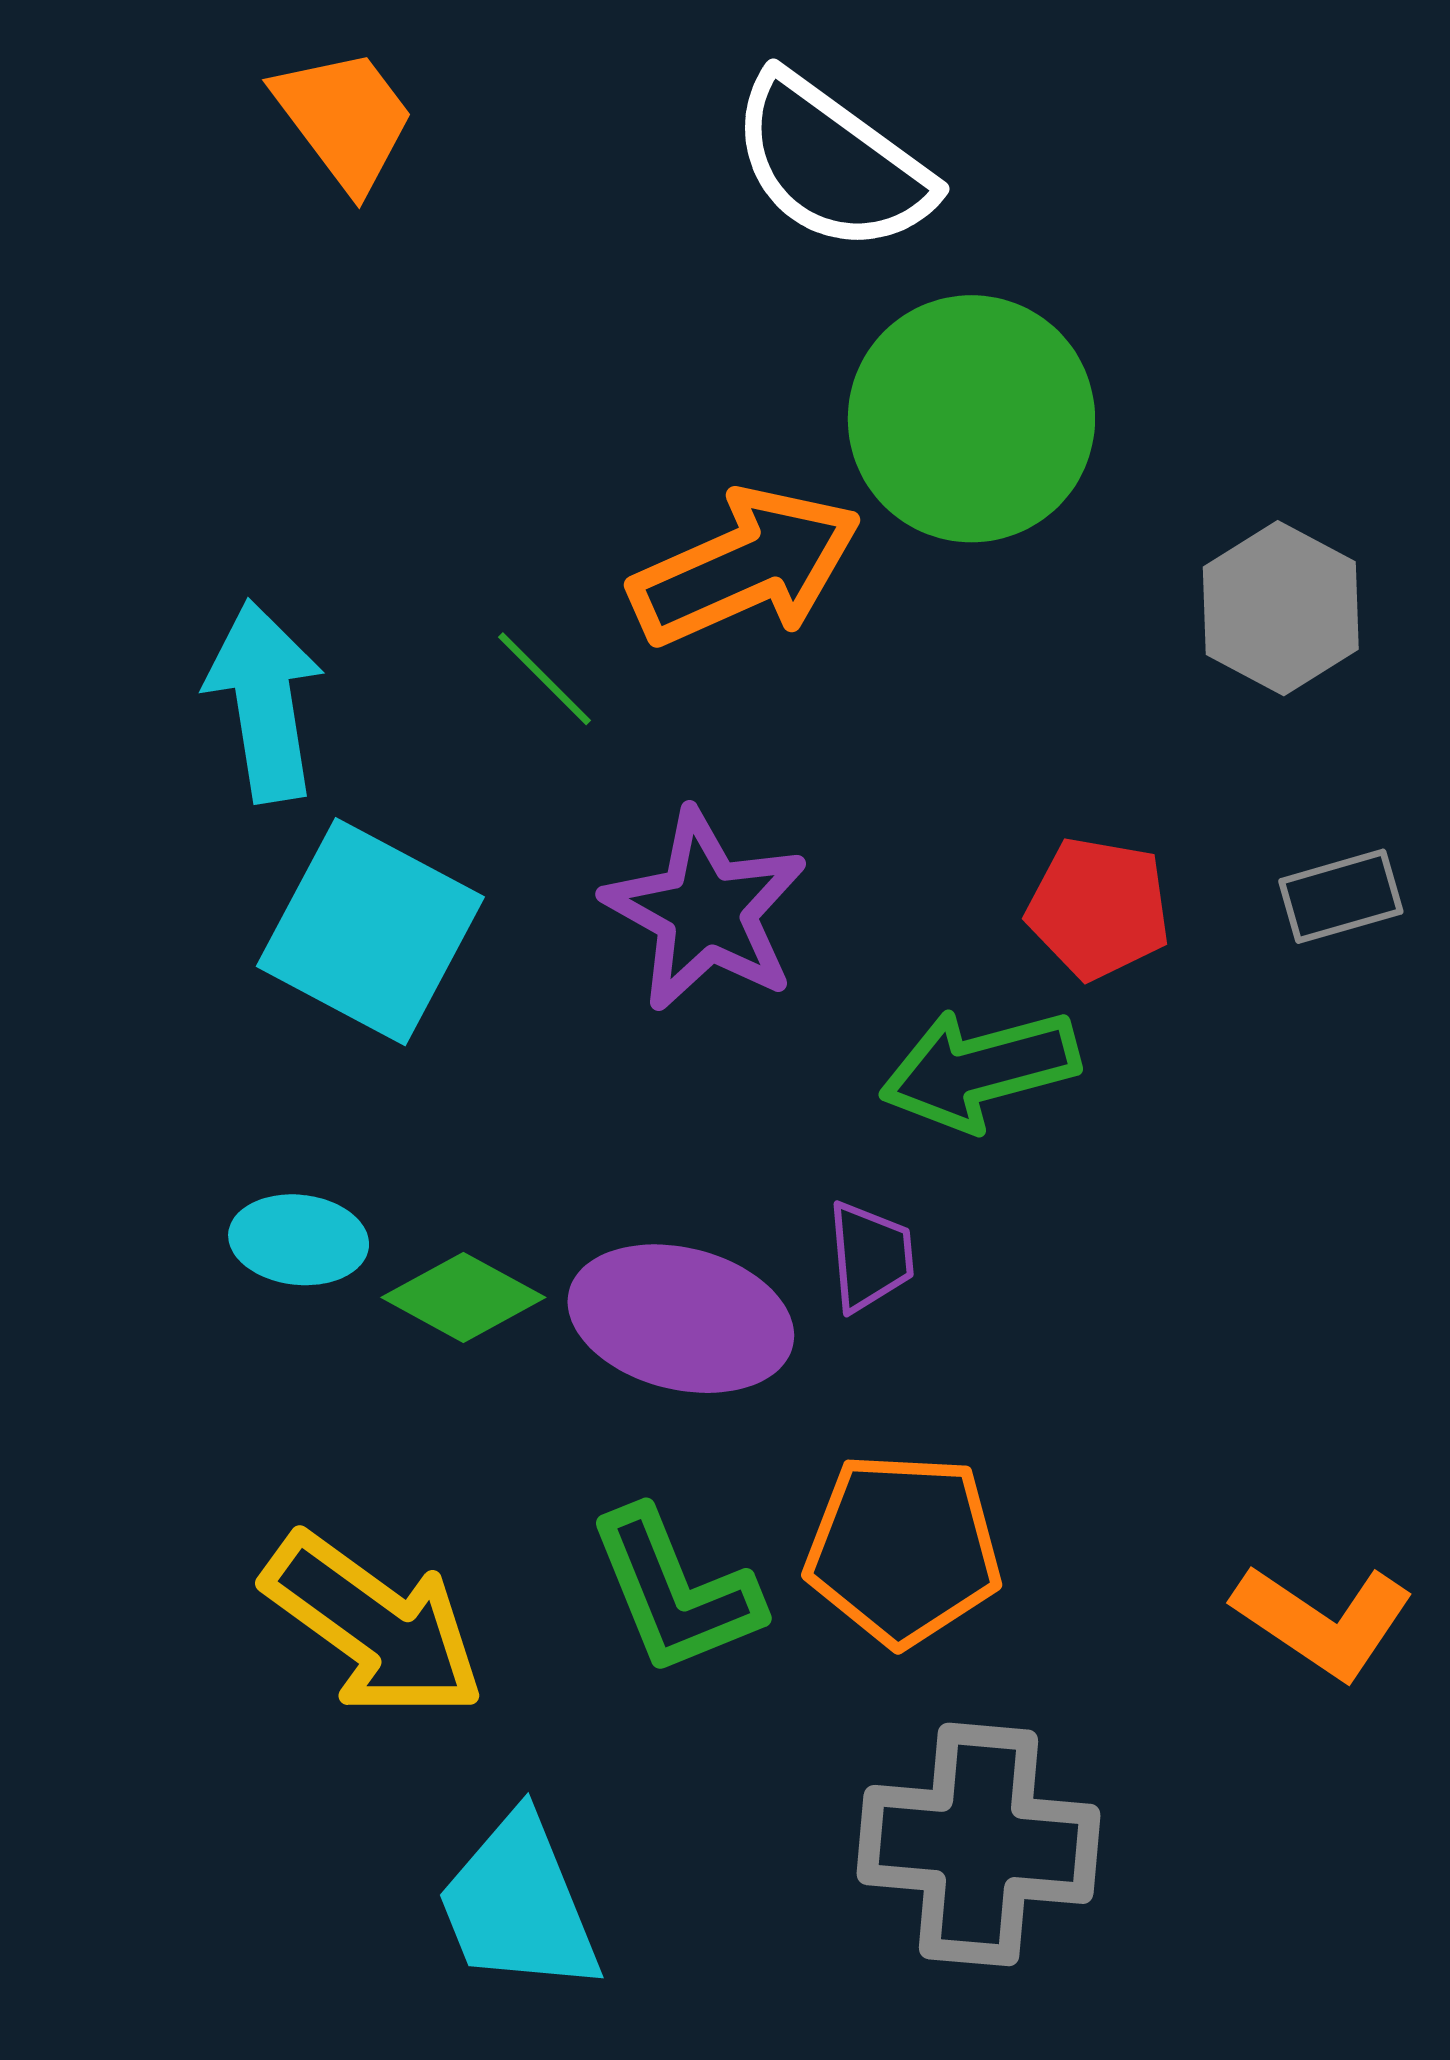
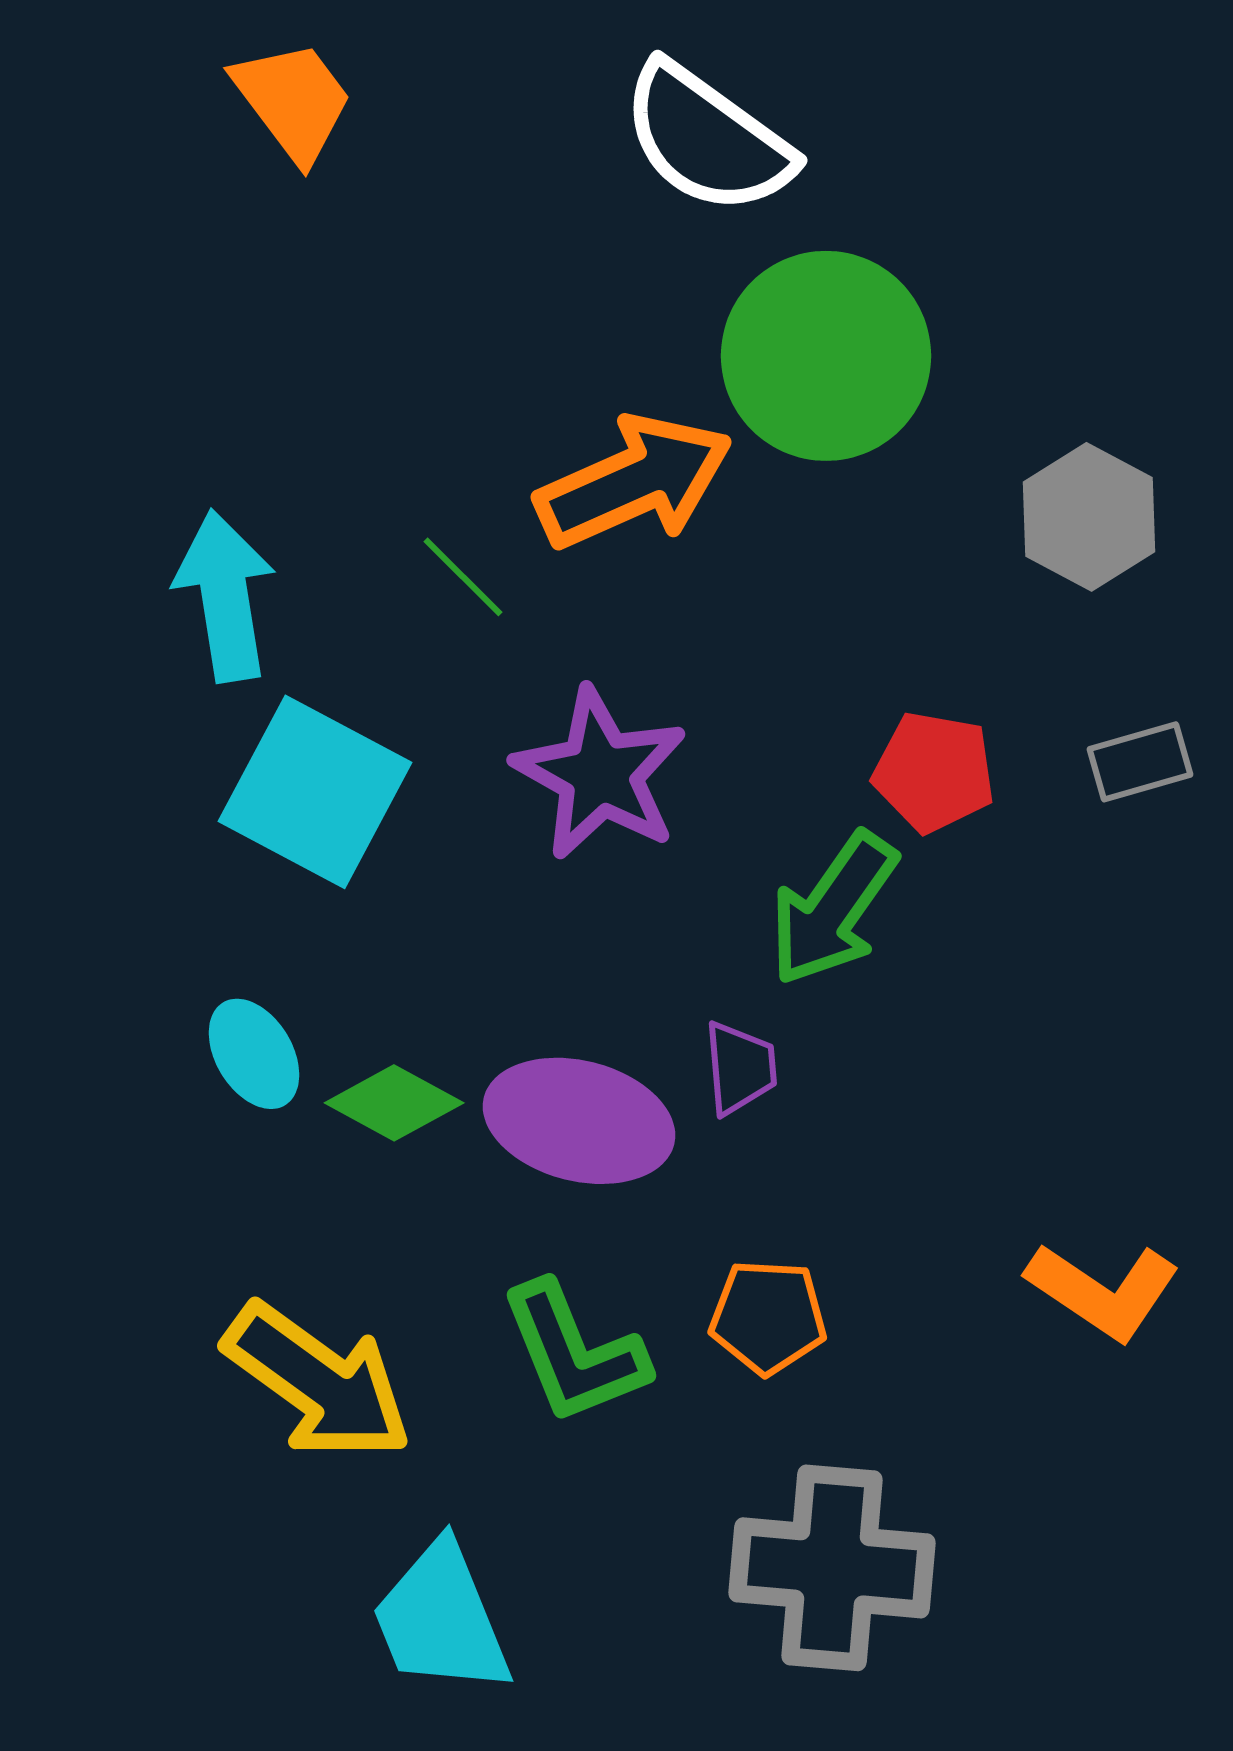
green arrow: (980, 1069) -> (833, 909), turned -40
cyan ellipse: (299, 1240) -> (254, 1054), turned 53
orange pentagon: (903, 1549) -> (768, 1317), size x0.7
orange L-shape: (1323, 1621) -> (1103, 1291), moved

